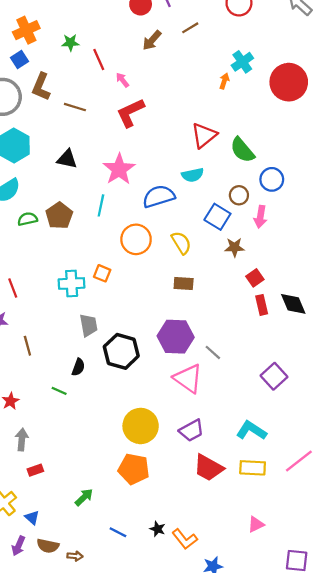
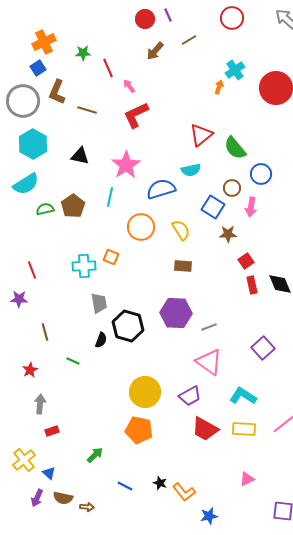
brown line: (27, 346) -> (45, 332), moved
gray line: (213, 352) -> (209, 327), turned -63
black semicircle: (78, 367) -> (101, 340), moved
pink triangle: (188, 378) -> (209, 362), moved

